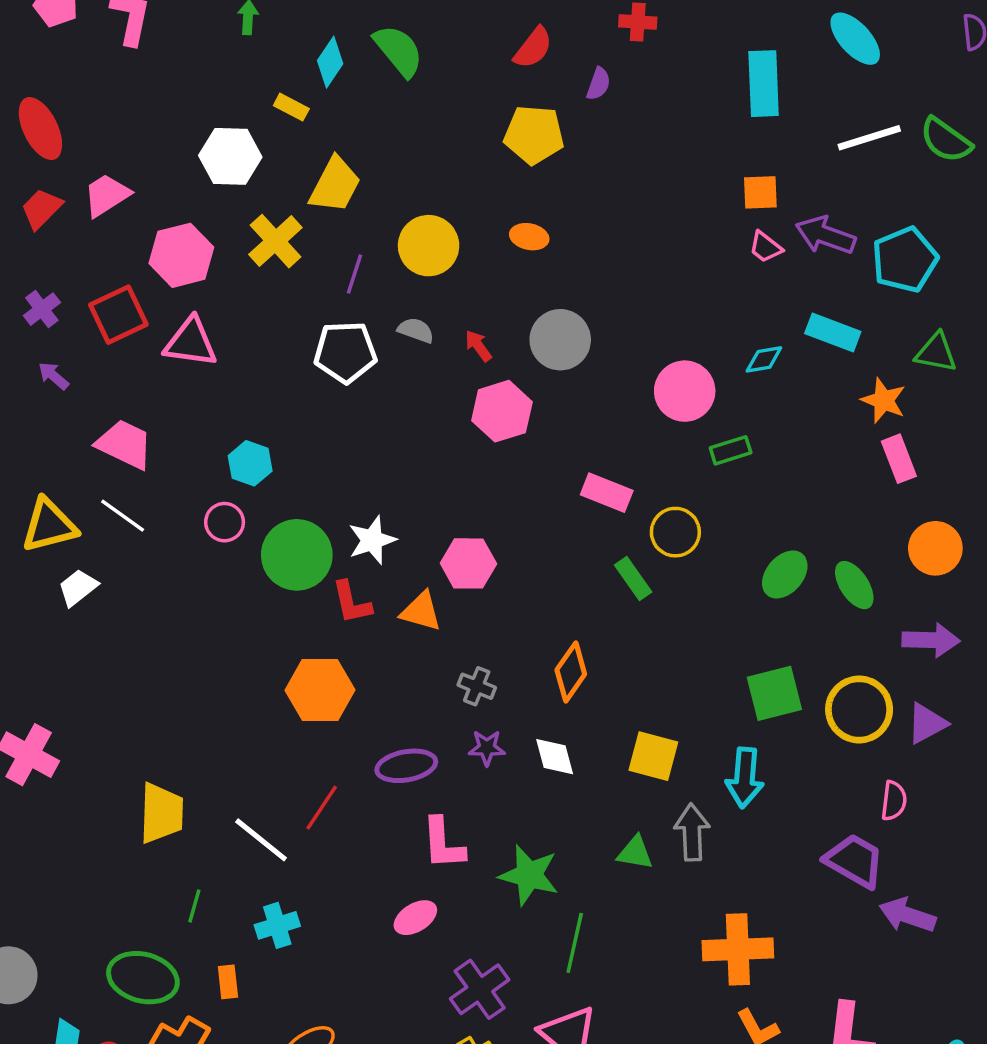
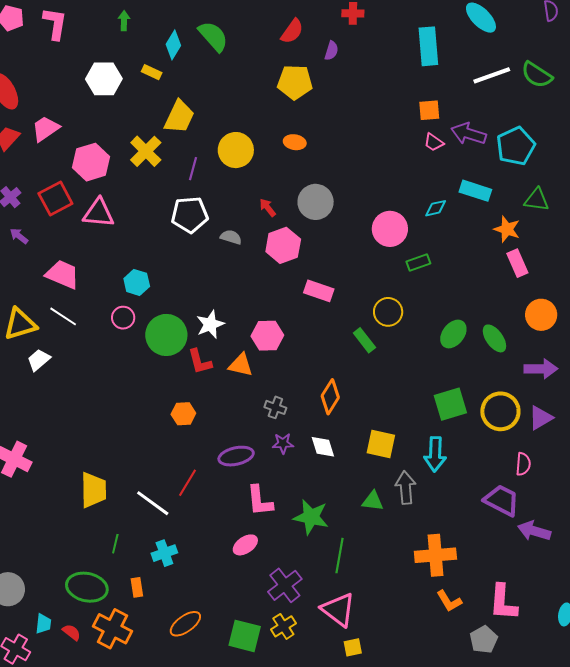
white hexagon: (230, 156) -> (104, 79), moved
gray semicircle: (416, 330) -> (231, 237), moved
pink rectangle: (607, 493) -> (319, 291), moved
orange hexagon: (320, 690) -> (183, 414), size x0.6

